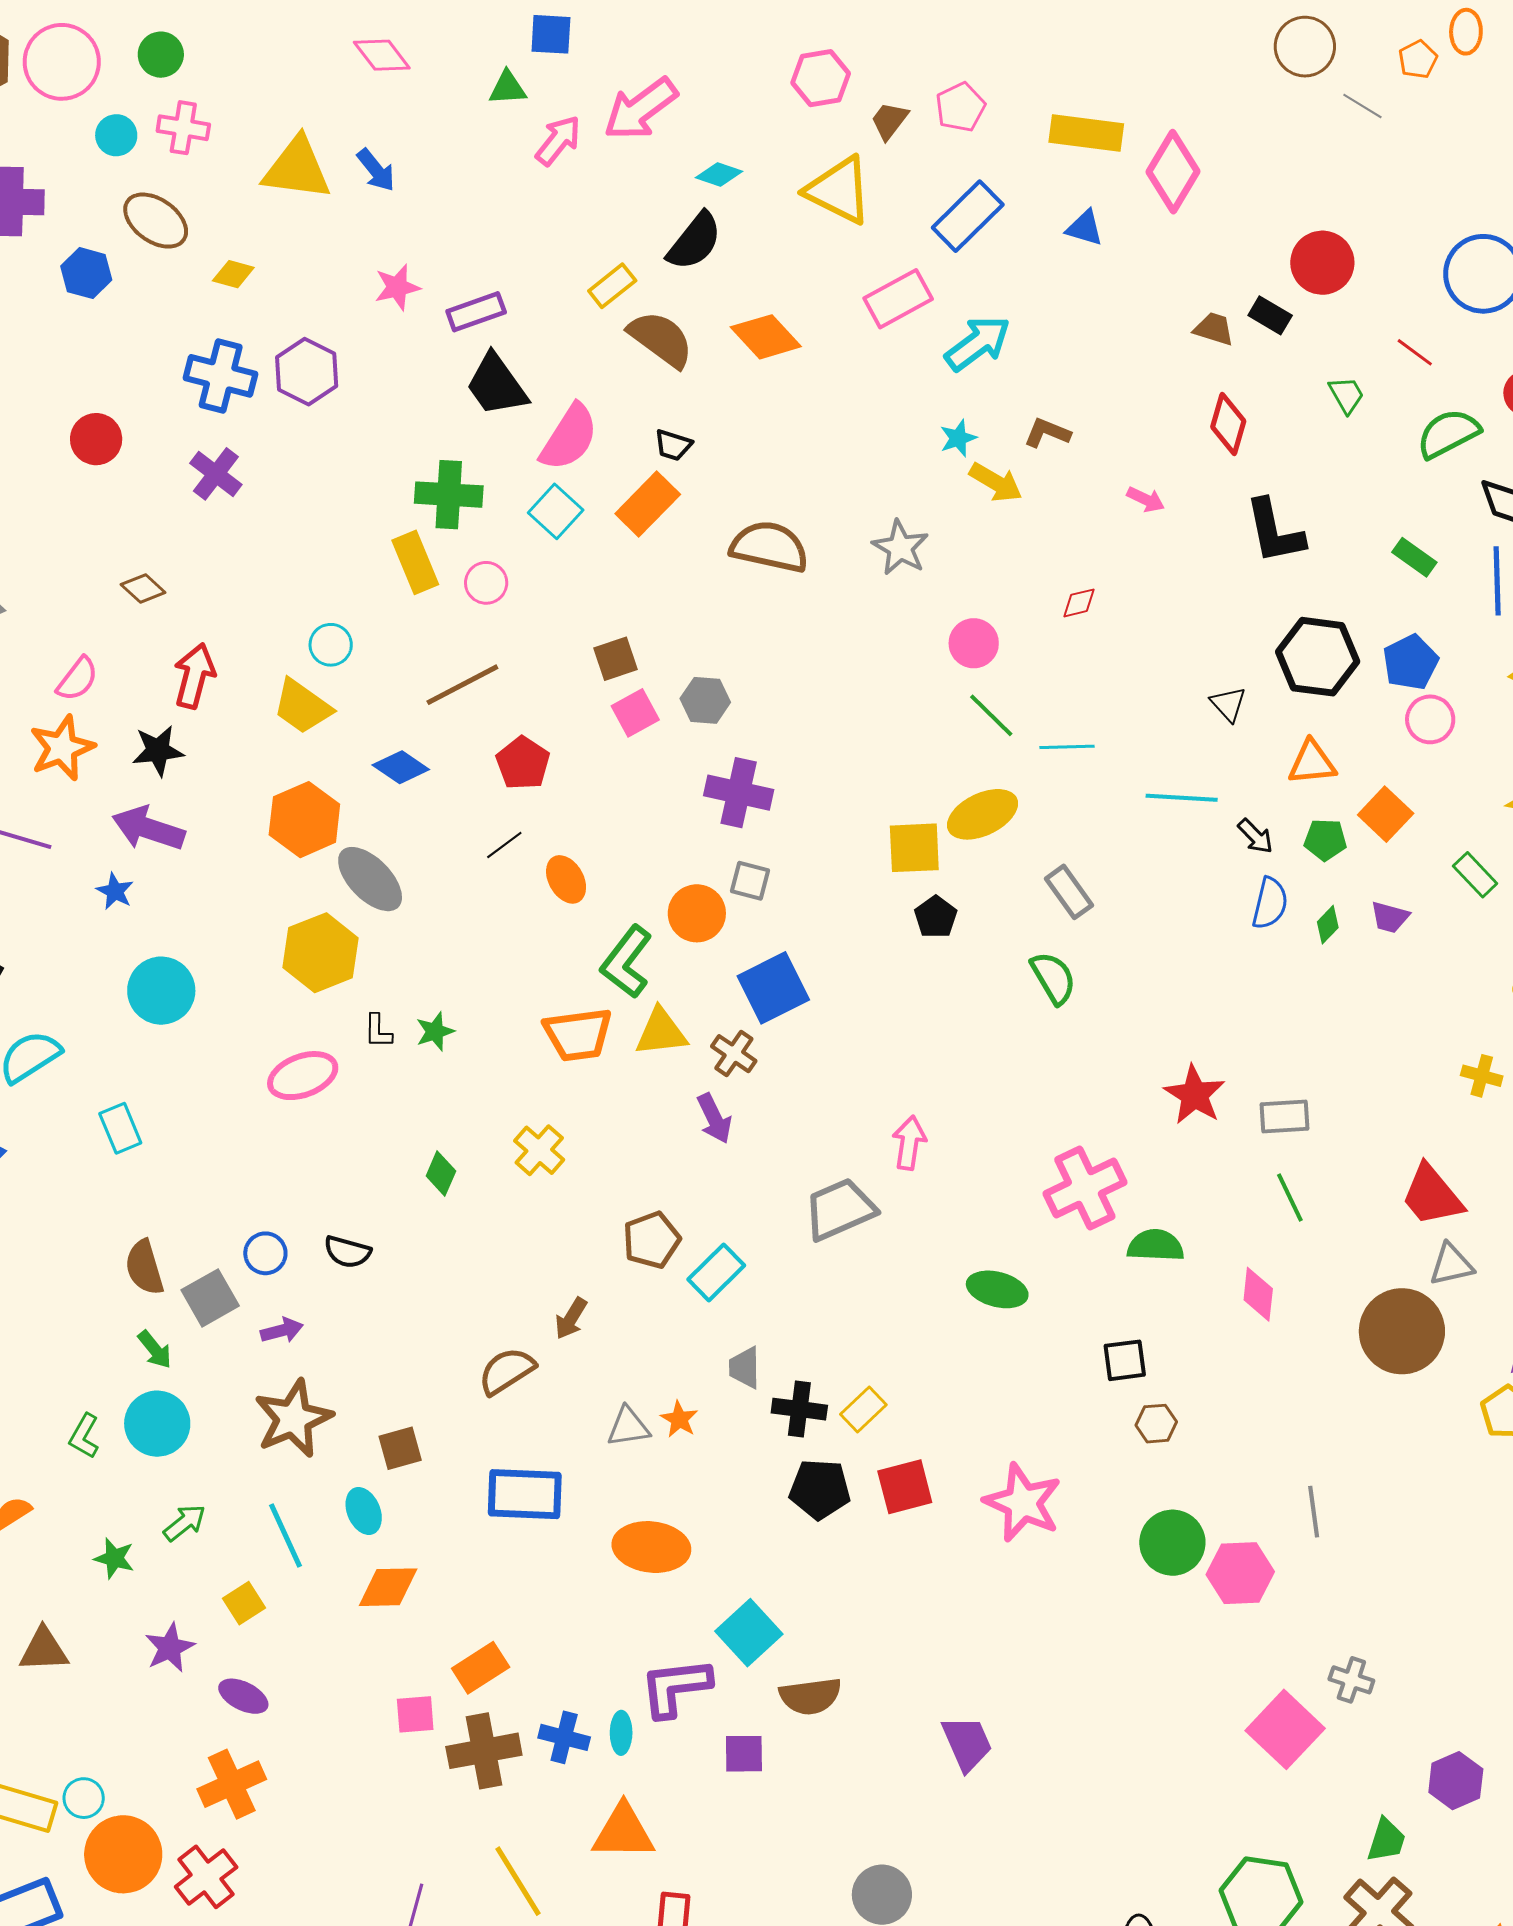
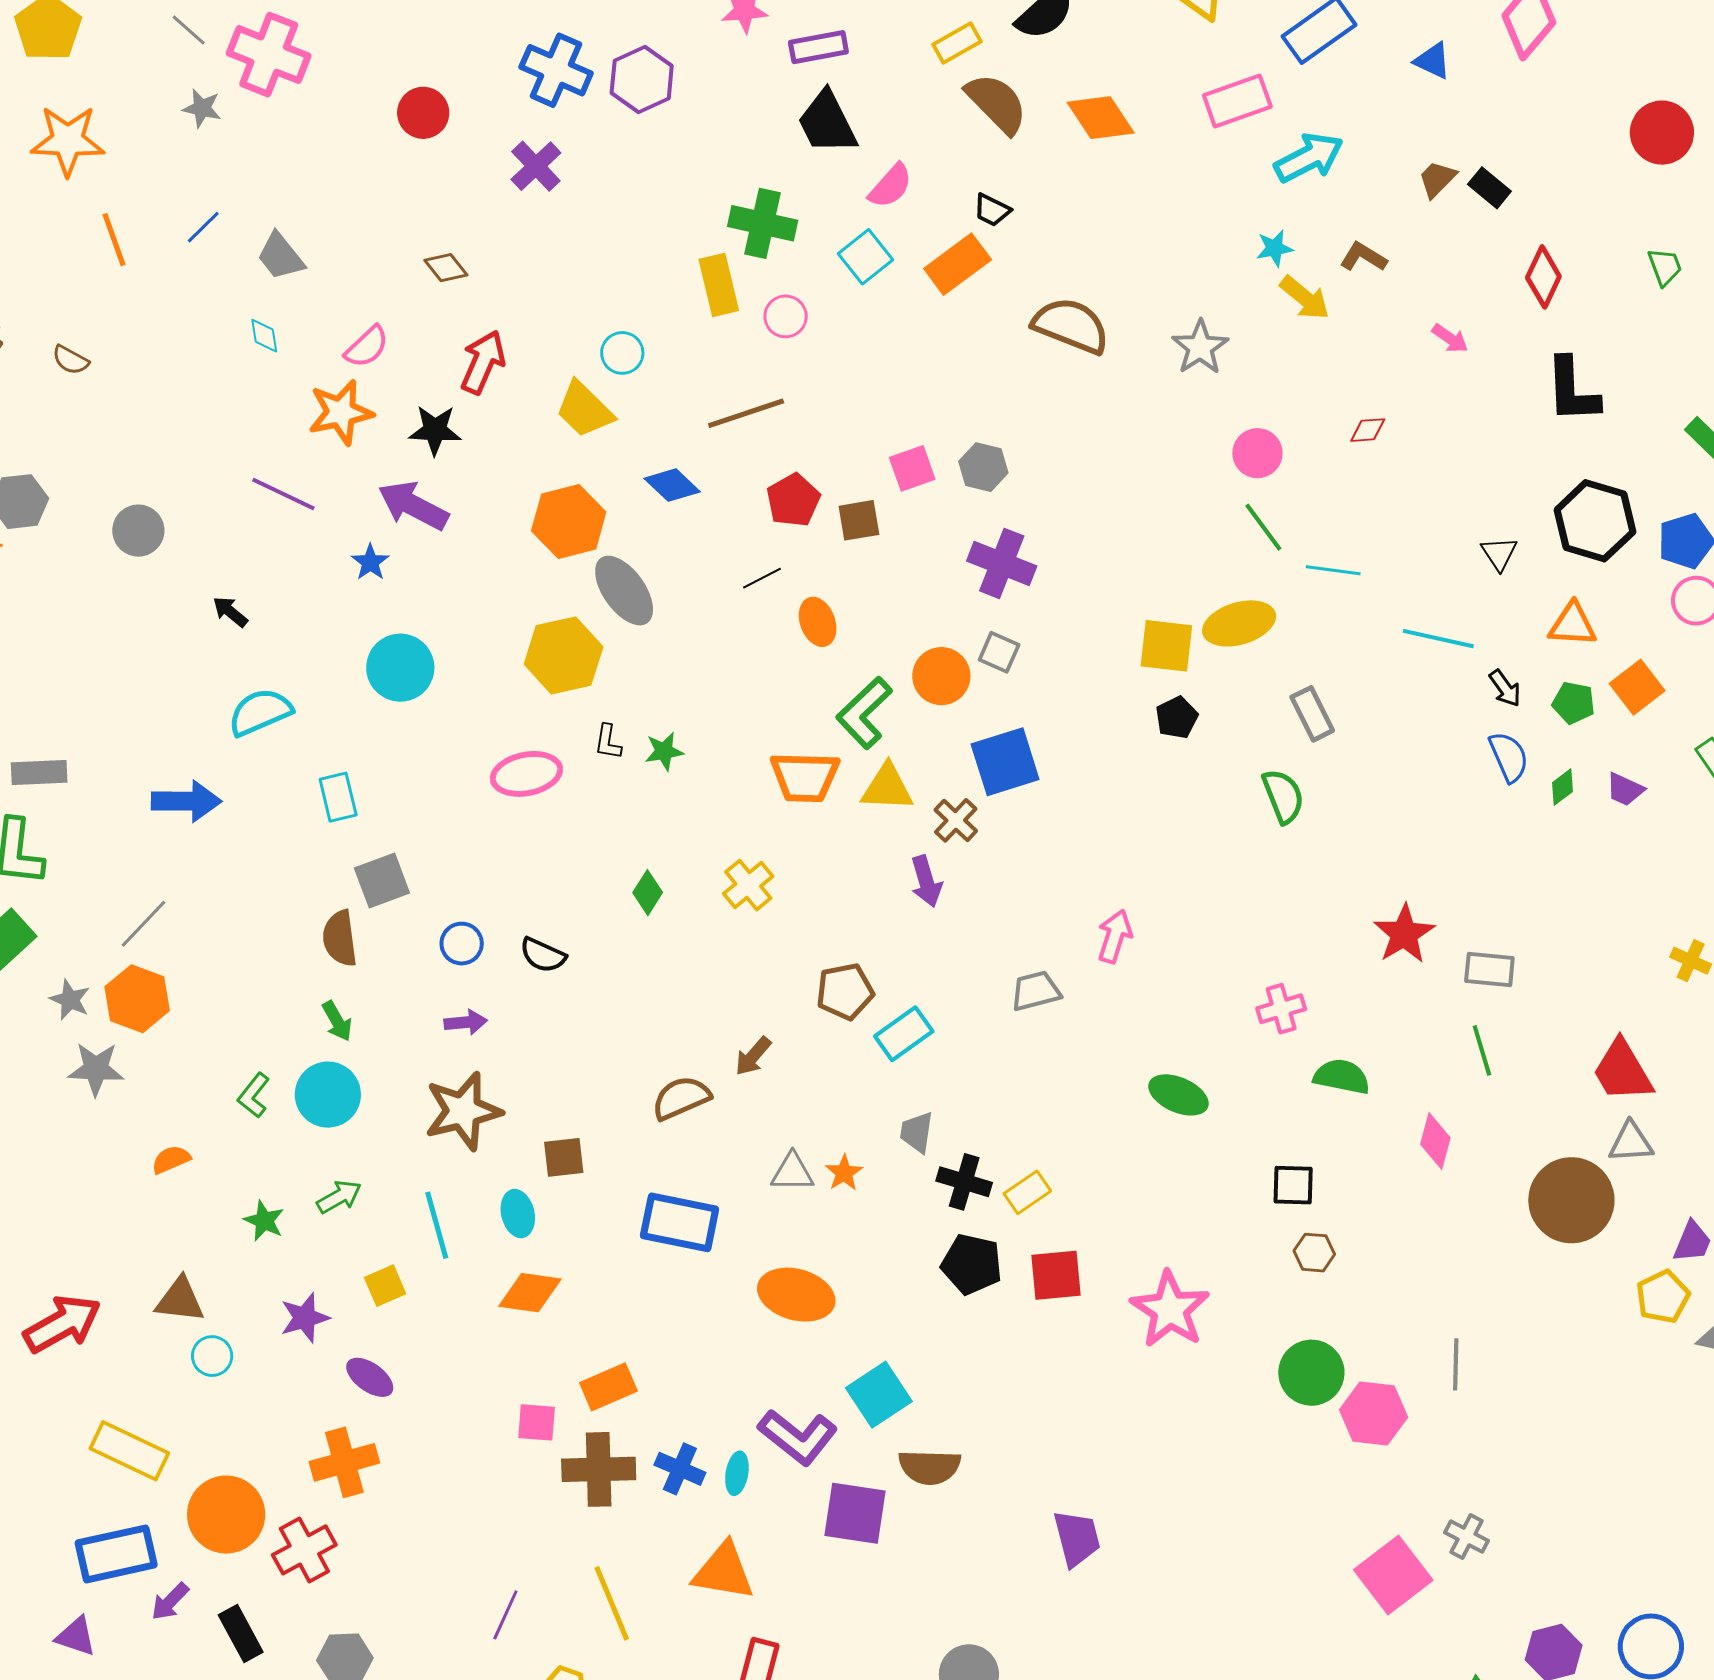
black rectangle: (1270, 315) -> (1489, 188), moved
brown trapezoid: (1214, 329) -> (1437, 179), moved, turned -72
pink semicircle: (569, 437) -> (891, 186), size x0.7
brown square: (616, 659) -> (859, 520), moved
blue semicircle: (1270, 903) -> (1509, 757), turned -46
pink cross: (1085, 1188) -> (1281, 1009), size x0.6
gray trapezoid: (840, 1209) -> (1036, 991), size x0.7
gray square: (210, 1298) -> (382, 881), moved
purple L-shape: (675, 1687) -> (798, 1437), turned -144
purple square: (744, 1754) -> (855, 1513), size x1.5
cyan circle: (84, 1798) -> (212, 1356), moved

